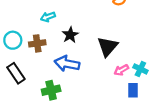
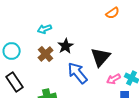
brown cross: (37, 43) -> (46, 54), moved, turned -35
blue arrow: (67, 64) -> (78, 73), moved, turned 40

